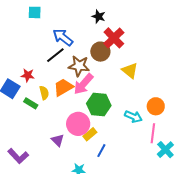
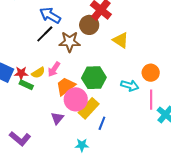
red star: (28, 75) -> (21, 73), moved
pink arrow: (83, 84) -> (54, 69), moved, size x0.7
orange trapezoid: (63, 87) -> (66, 86), moved
yellow semicircle: (44, 93) -> (38, 73), turned 80
yellow rectangle: (90, 134) -> (89, 108), size x1.5
purple triangle: (58, 140) -> (57, 118), turned 32

